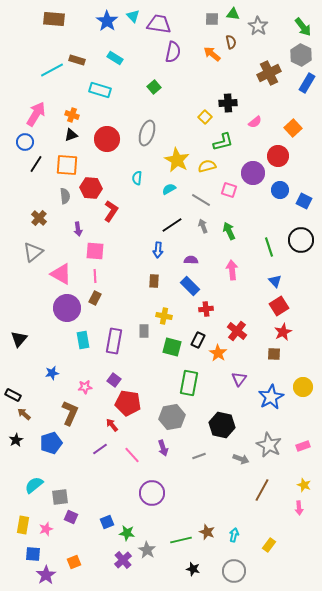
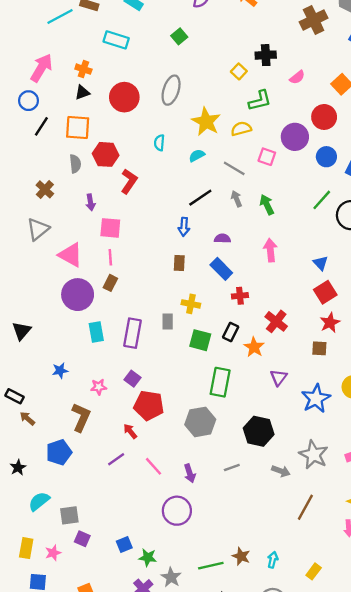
green line: (269, 247) -> (322, 200), moved, turned 60
black star: (16, 440) -> (18, 467), moved
purple arrow: (163, 448) -> (190, 473), moved

